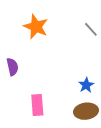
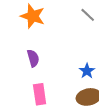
purple semicircle: (12, 67) -> (33, 58), moved

